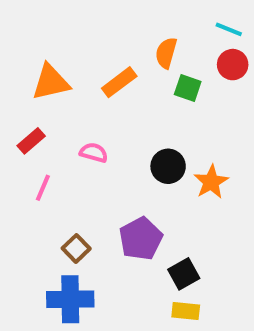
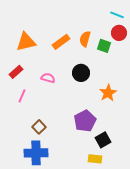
orange semicircle: (166, 53) -> (85, 39), moved
green square: (188, 88) -> (104, 46), moved
black circle: (168, 166) -> (81, 73), moved
purple pentagon: (141, 239) -> (85, 121), moved
black square: (184, 274) -> (103, 140), moved

